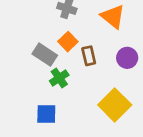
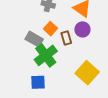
purple circle: (127, 58) -> (82, 29), moved
green cross: (59, 78) -> (46, 55), size x1.6

